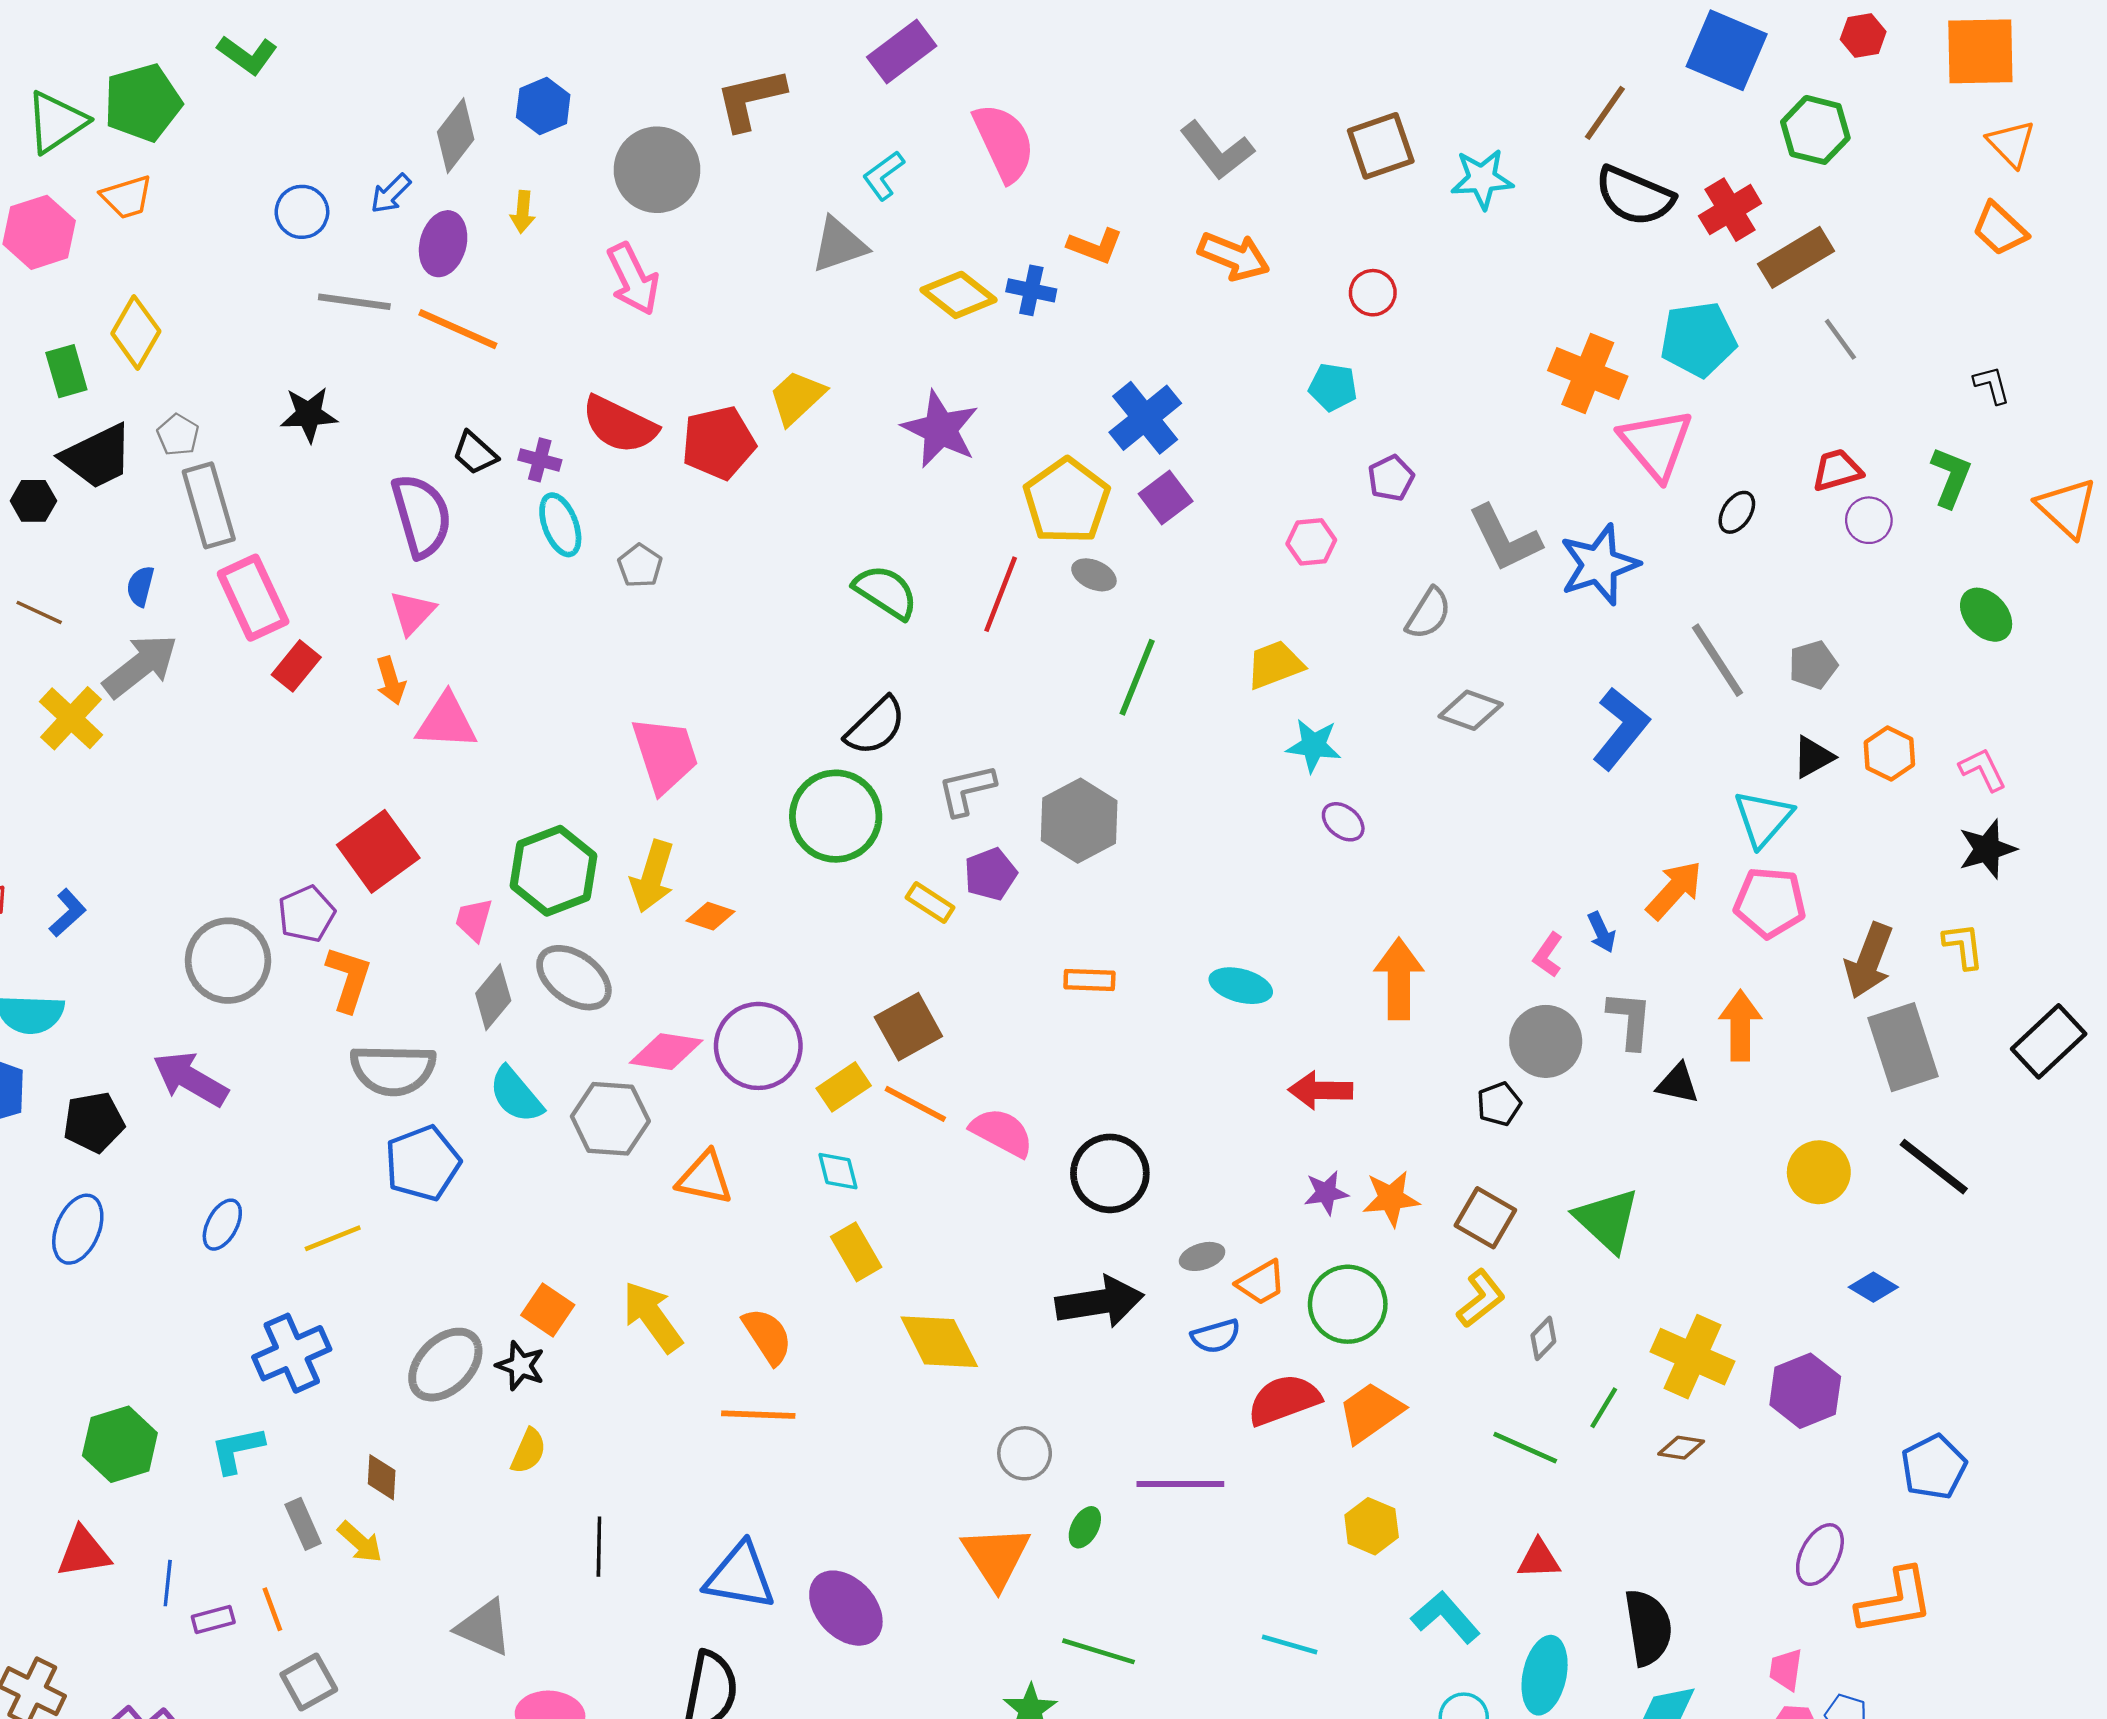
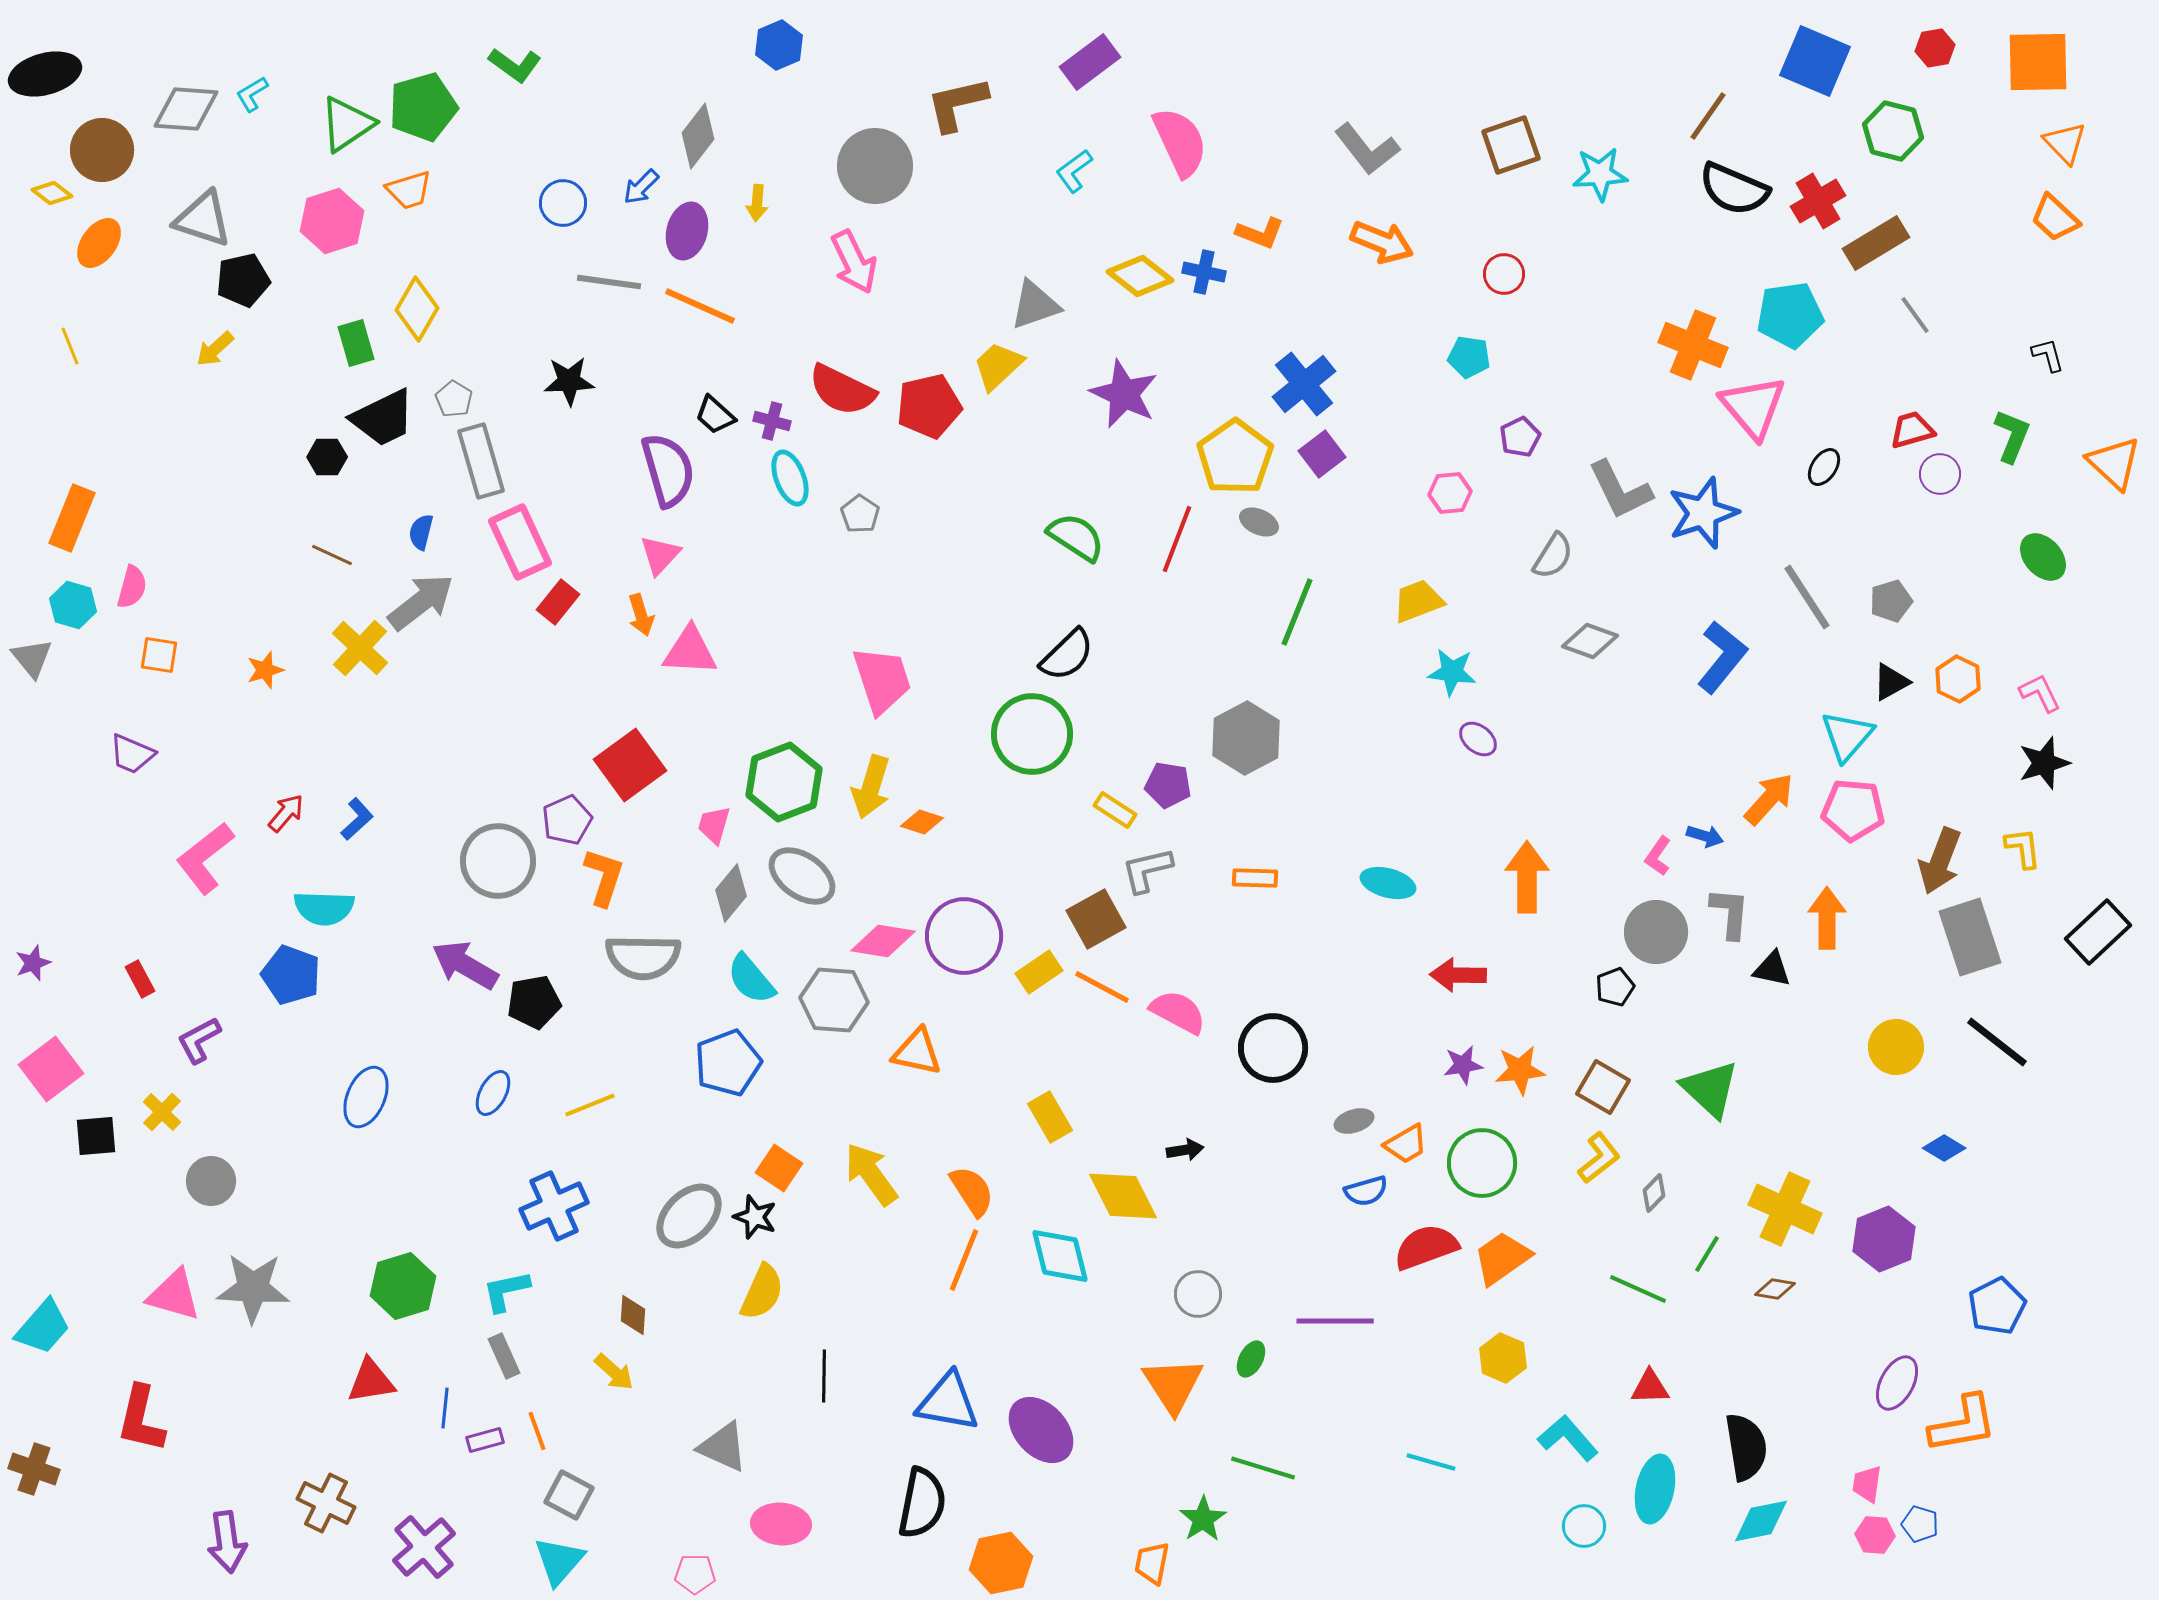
blue hexagon: (543, 106) -> (779, 45), moved
gray triangle: (839, 245) -> (1035, 305), moved
gray L-shape: (967, 790) -> (1147, 870), moved
purple pentagon: (990, 874) -> (1168, 785), turned 30
blue arrow: (1601, 932) -> (1705, 836), turned -48
black pentagon: (94, 1122) -> (534, 1002), moved
blue pentagon: (423, 1163) -> (728, 1063), moved
cyan diamond: (838, 1171) -> (1060, 1256), moved, size x1.6
black arrow: (1100, 1302) -> (1185, 1150), moved, size x0.5
orange line: (758, 1415) -> (964, 1260), turned -70
yellow semicircle: (528, 1451) -> (762, 1292), size x1.4
gray rectangle: (303, 1524) -> (504, 1356), moved
gray square: (309, 1682) -> (569, 1495), turned -33

